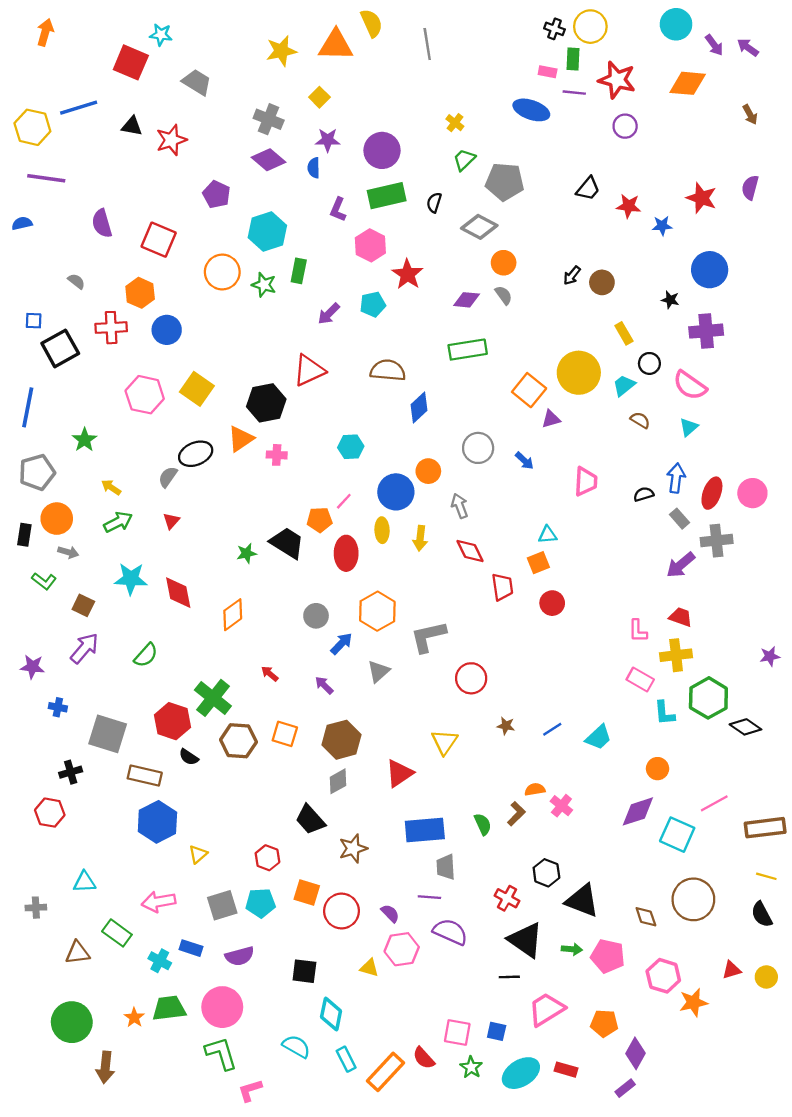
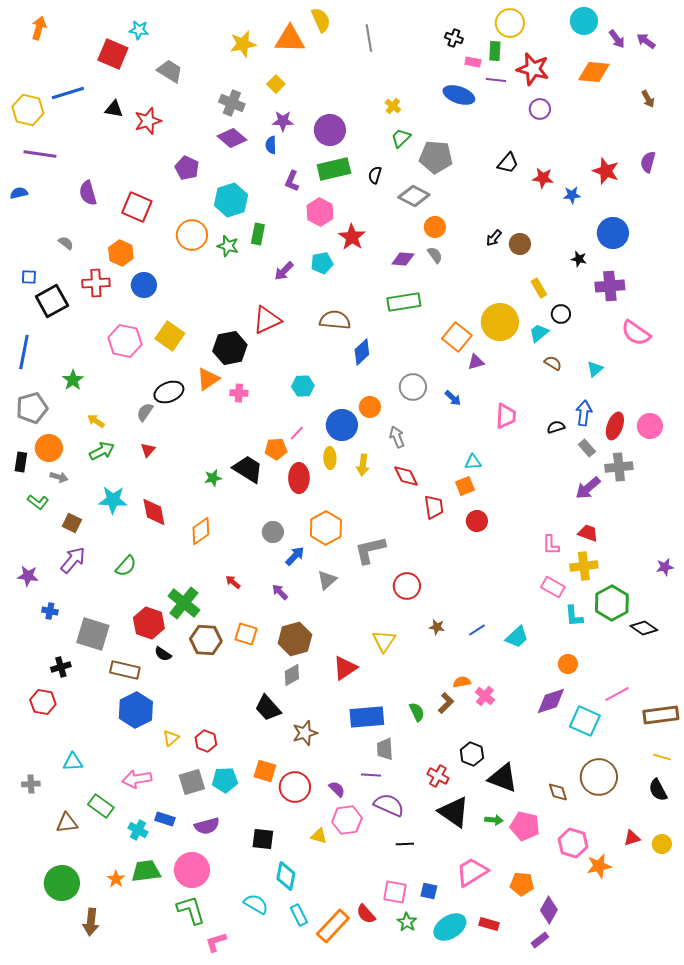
black cross: (554, 29) -> (454, 38), moved
pink semicircle: (690, 385) -> (636, 333), moved
red hexagon: (267, 858) -> (206, 741), moved
black line: (509, 977) -> (405, 844), moved

